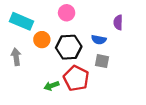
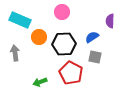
blue semicircle: (99, 40) -> (92, 37), turned 136
green arrow: (52, 86) -> (40, 82), moved

